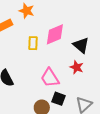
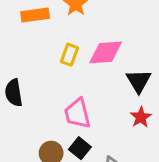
red star: (77, 67) -> (141, 117), moved

